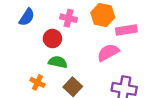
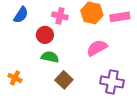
pink rectangle: (126, 30) -> (120, 17), moved
orange cross: (37, 82) -> (15, 78), moved

